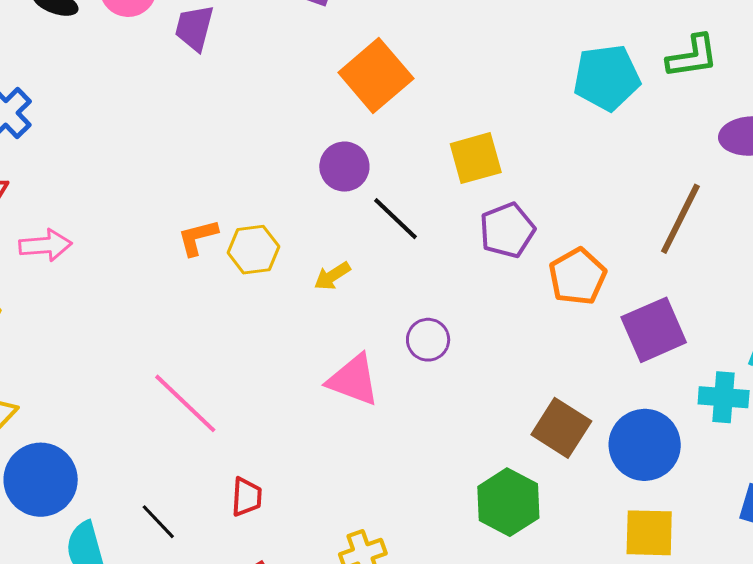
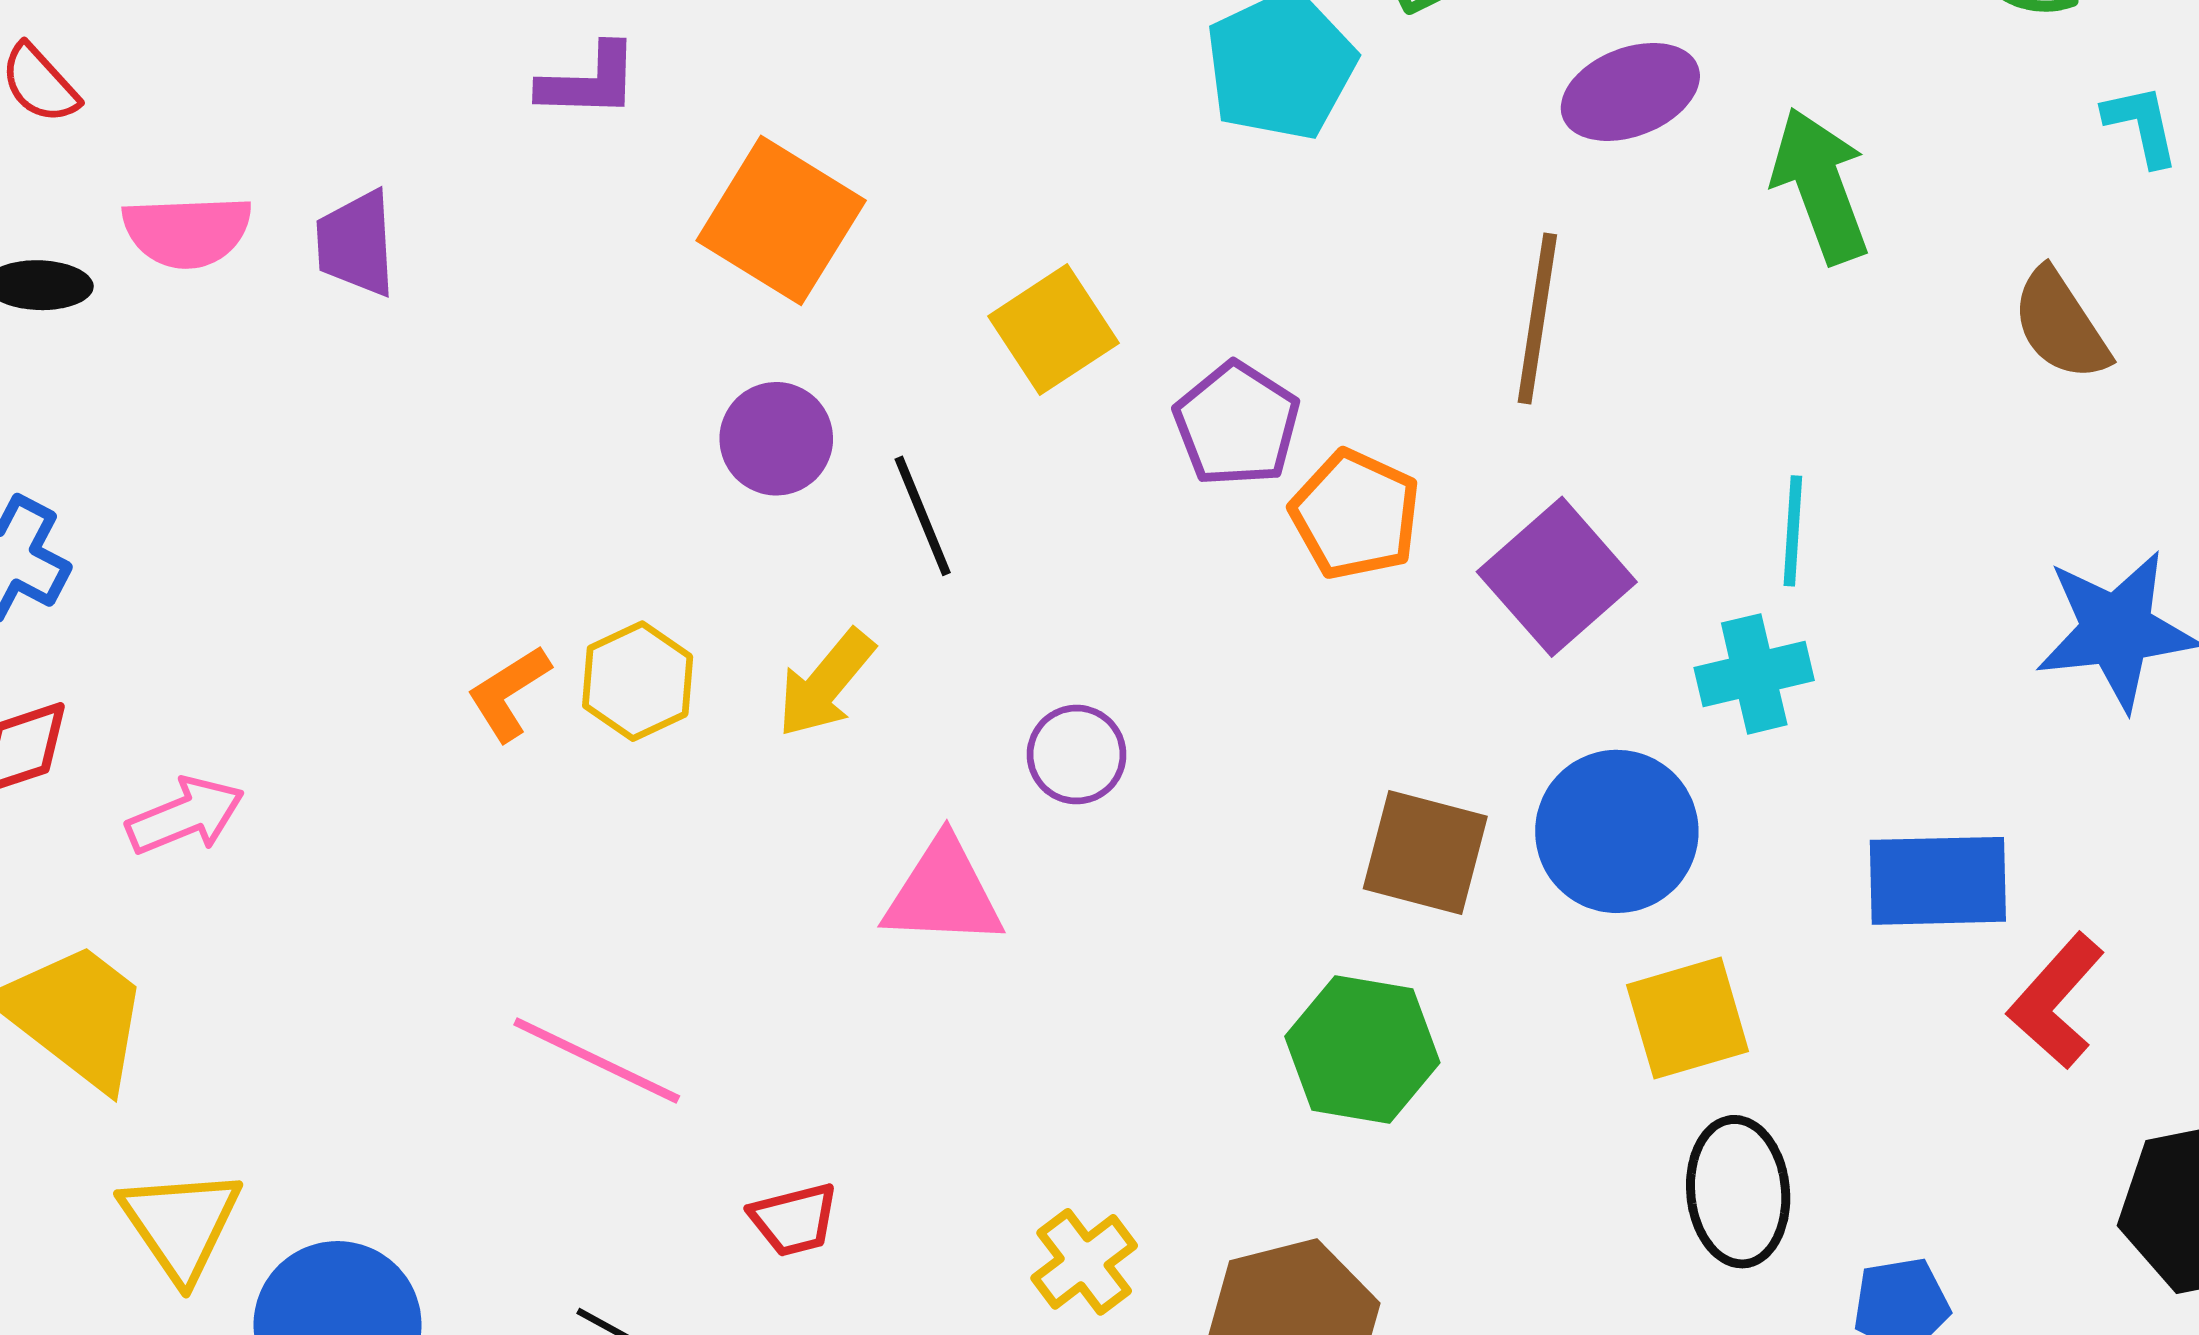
black line: (396, 219) -> (923, 516), turned 42
purple pentagon: (507, 230) -> (1237, 424), moved
yellow arrow: (332, 276) -> (826, 683), size x1.4
red trapezoid: (247, 497) -> (794, 1219), turned 90

